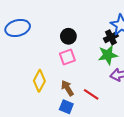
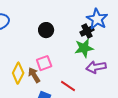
pink square: (67, 57) -> (44, 63), moved
brown arrow: (67, 88) -> (34, 75), moved

